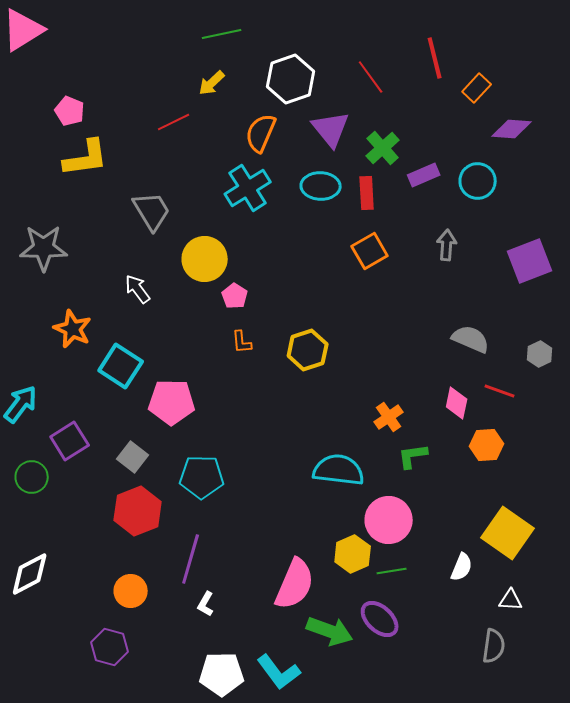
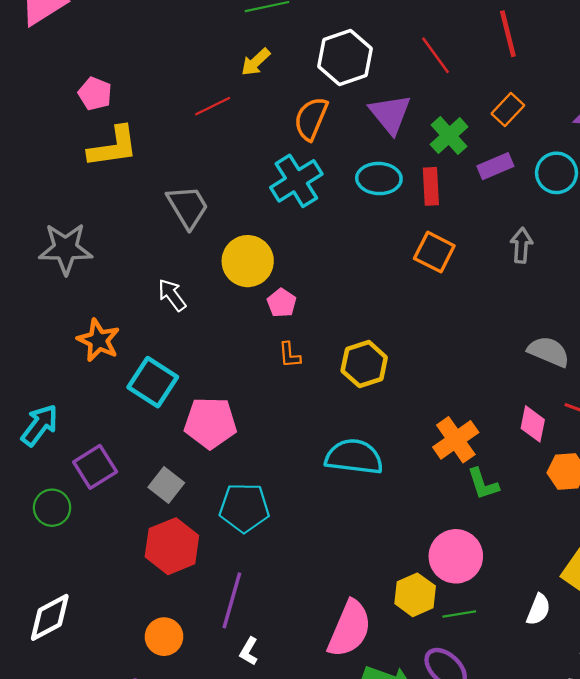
orange rectangle: (477, 88) -> (508, 110), moved
orange square: (370, 251) -> (434, 252), turned -33
orange cross: (389, 417) -> (456, 440), size x1.4
green L-shape: (413, 456) -> (483, 484), turned -100
cyan semicircle: (339, 470) -> (354, 457), moved

